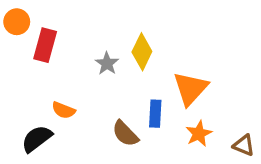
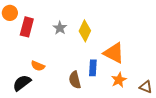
gray star: (107, 63) -> (60, 28), moved
orange triangle: (190, 89) -> (114, 53), turned -45
brown semicircle: (125, 134) -> (75, 80), turned 30

